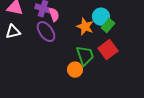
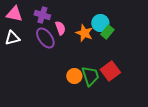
pink semicircle: (54, 15) -> (60, 28), moved
red square: (108, 50) -> (110, 71), moved
green trapezoid: (85, 56) -> (90, 76), moved

